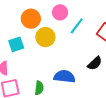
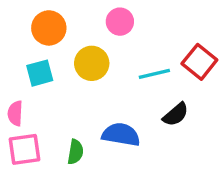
orange circle: (31, 19) -> (49, 28), moved
cyan line: (77, 26) -> (154, 74), moved, turned 36

